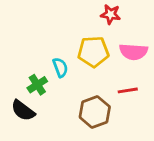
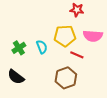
green cross: (37, 85) -> (19, 48), moved
red line: (128, 90) -> (77, 55), moved, turned 32

